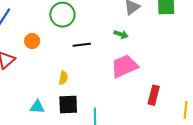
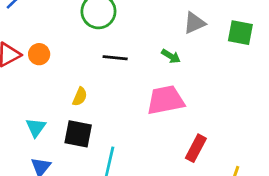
orange circle: (32, 41) -> (39, 54), moved
cyan triangle: (37, 107) -> (36, 127), turned 49

